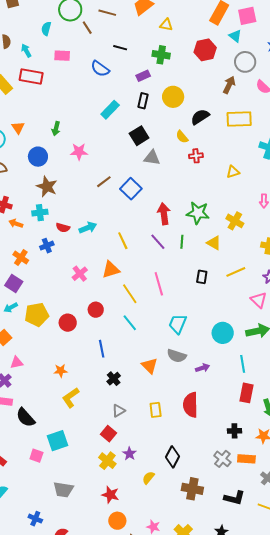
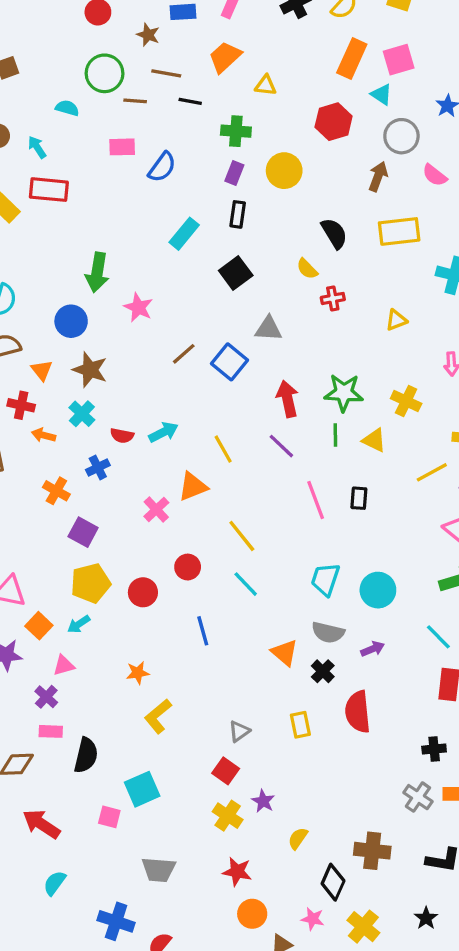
brown line: (87, 28) -> (135, 101), turned -48
cyan semicircle: (46, 29) -> (67, 108), turned 96
black line: (120, 48) -> (190, 101), moved
green cross: (161, 55) -> (236, 131), moved
pink rectangle: (62, 56) -> (122, 147), moved
blue semicircle: (100, 69) -> (162, 167), turned -84
purple rectangle: (143, 76) -> (234, 173), turned -40
yellow circle: (173, 97) -> (284, 171), moved
black semicircle: (200, 117) -> (334, 233), turned 96
orange triangle: (18, 128) -> (42, 370), moved
green arrow: (56, 129) -> (97, 272), size x1.6
pink star: (79, 152) -> (138, 307), turned 30
gray triangle: (152, 158) -> (269, 329), moved
cyan cross: (40, 213) -> (82, 414), turned -35
green line: (182, 242) -> (335, 435), moved
orange triangle: (111, 270) -> (193, 487), moved
yellow line: (236, 272) -> (432, 472), moved
purple square: (14, 284) -> (83, 532), moved
pink line: (159, 284) -> (316, 500), moved
cyan arrow: (11, 308) -> (79, 624), moved
cyan circle: (223, 333) -> (378, 590), moved
cyan line: (243, 364) -> (438, 637), turned -30
black cross: (114, 379) -> (323, 671), moved
black semicircle: (26, 418) -> (86, 755), turned -120
black diamond: (172, 457) -> (333, 882), moved
blue cross: (35, 519) -> (116, 921), size x1.5

